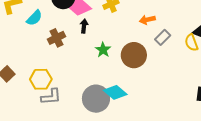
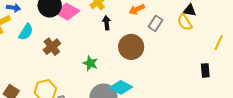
black arrow: (84, 26) -> (107, 23), moved
green star: (103, 50) -> (90, 63), moved

